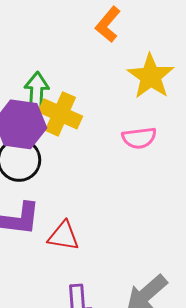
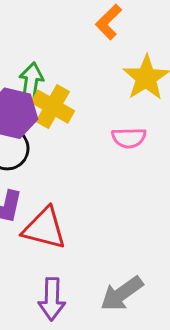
red triangle: (64, 236) -> (44, 228), size x1.4

